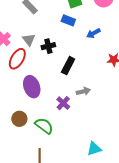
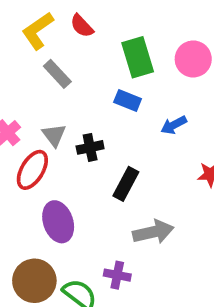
gray arrow: (83, 91) -> (153, 232), size x1.5
purple cross: (63, 103) -> (117, 275), moved, turned -32
brown circle: (19, 119) -> (34, 281), size x1.5

